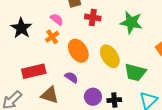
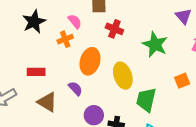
orange ellipse: (78, 51) -> (90, 61), turned 35
red rectangle: (34, 71) -> (36, 72), size x0.7
green trapezoid: (135, 72) -> (146, 100), turned 75

